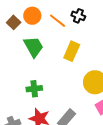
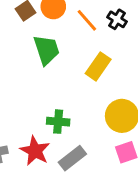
green cross: (34, 89) -> (58, 122), moved

